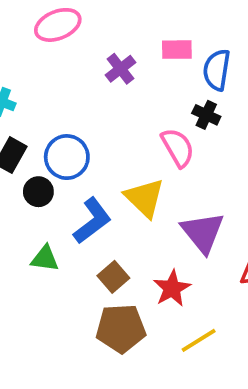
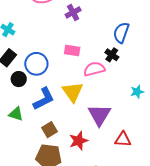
pink rectangle: (177, 50) -> (72, 51), moved
purple cross: (120, 69) -> (73, 12), moved
pink semicircle: (178, 148) -> (94, 69), turned -85

